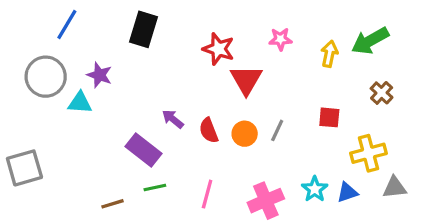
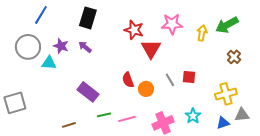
pink star: (280, 39) -> (172, 24), size x1.5
red square: (329, 117) -> (189, 77), moved
purple arrow: (173, 119) -> (85, 47), moved
gray line: (277, 130) -> (170, 80), turned -56
orange circle: (245, 134) -> (146, 89), moved
green line: (155, 188) -> (104, 115), moved
blue triangle: (347, 192) -> (223, 123), moved
pink line: (207, 194) -> (127, 119), turned 60

